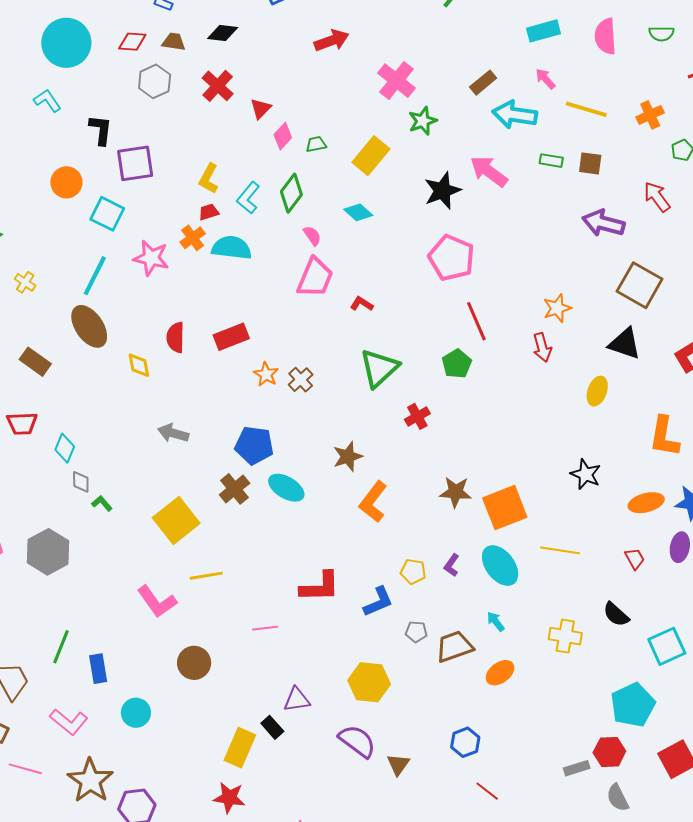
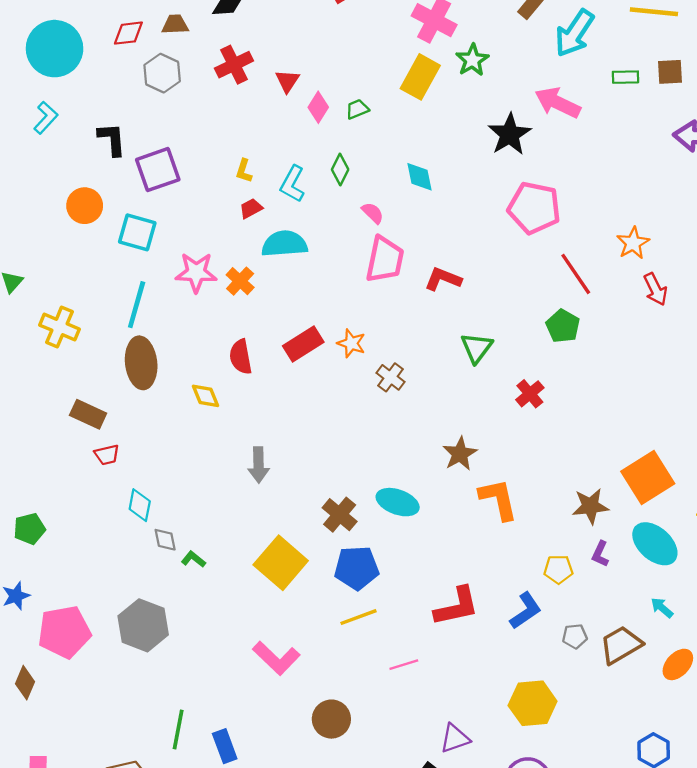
red cross: (218, 86) -> (234, 65), turned 32
cyan L-shape: (47, 101) -> (46, 118), turned 88
cyan arrow: (515, 115) -> (574, 33), turned -54
yellow rectangle: (371, 156) -> (420, 77), moved
yellow L-shape: (209, 179) -> (244, 171), size x0.7
green diamond: (291, 193) -> (340, 169), size x0.7
cyan diamond: (358, 212) -> (419, 177), turned 48
orange cross: (193, 238) -> (240, 281), moved
yellow cross: (25, 282) -> (59, 327), size x1.6
red L-shape: (362, 304) -> (443, 279), size x1.4
orange star: (557, 308) -> (633, 243), moved
brown ellipse: (89, 326) -> (141, 363), turned 39
green triangle: (379, 368) -> (477, 348), size x0.7
orange star: (266, 374) -> (351, 343), moved
red trapezoid: (22, 423) -> (107, 455), moved, size x0.7
gray arrow: (173, 433) -> (259, 465), turned -96
blue pentagon: (254, 445) -> (357, 568), moved
brown star: (456, 492) -> (590, 506), moved
orange L-shape: (373, 502) -> (498, 499), turned 141
yellow line: (206, 576) -> (358, 617), moved

